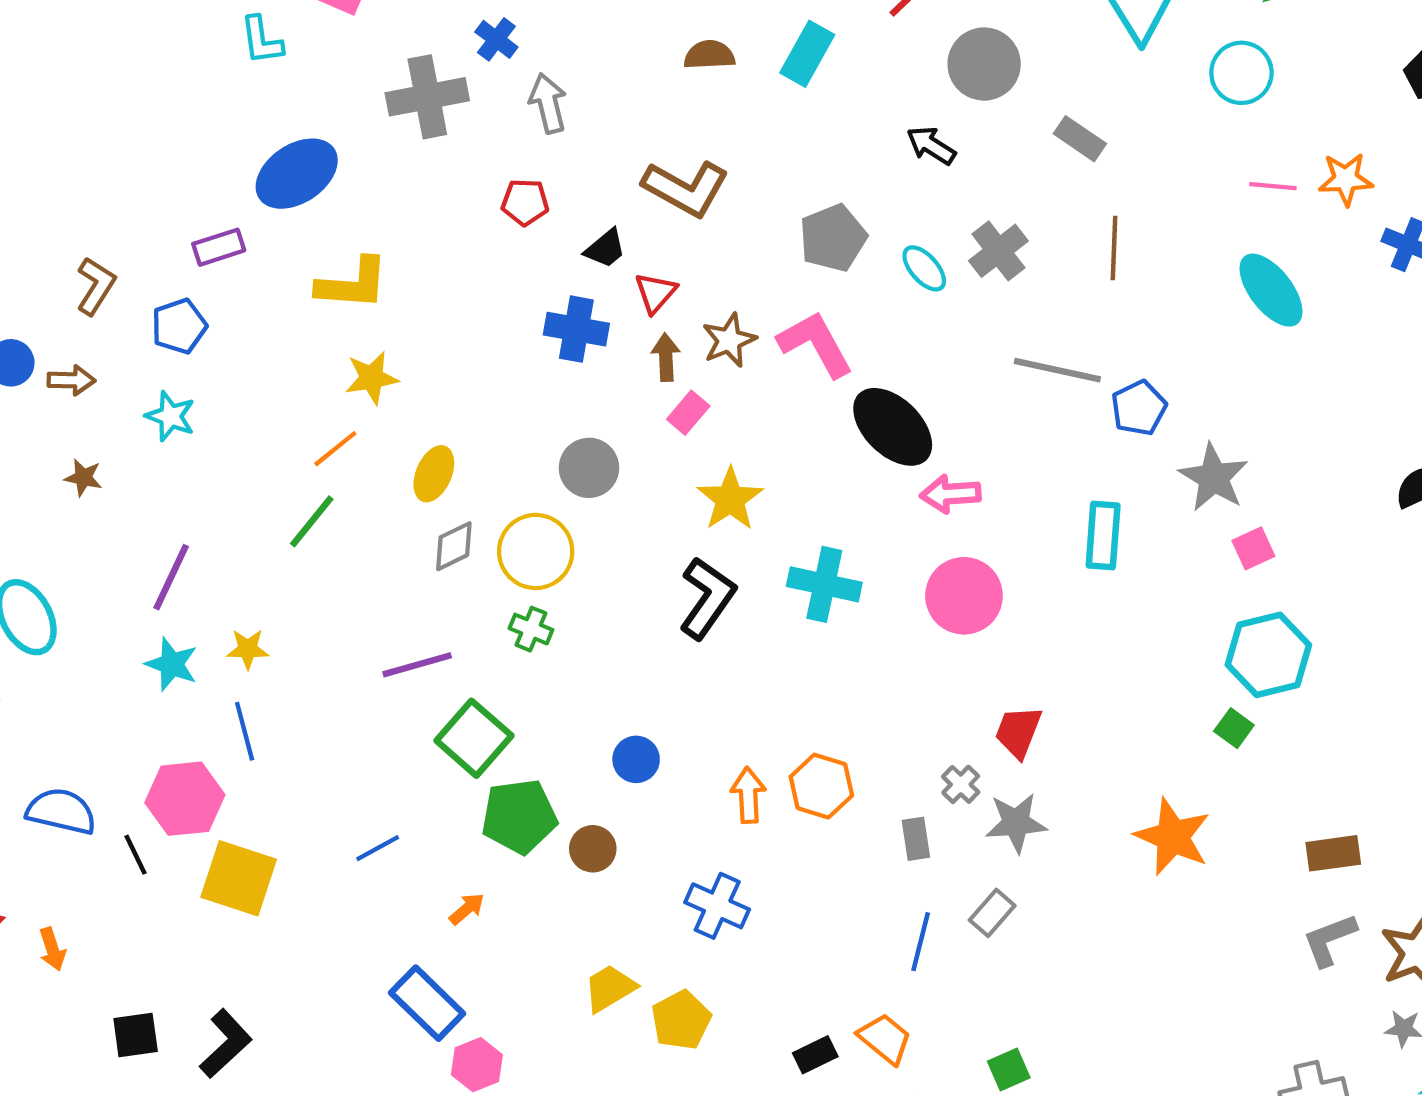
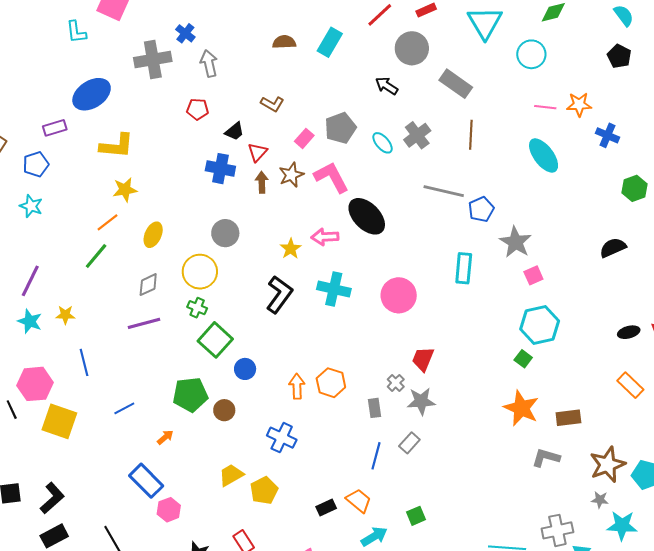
gray rectangle: (1080, 139) -> (456, 84), size x1.4
brown L-shape: (686, 188) -> (272, 104), size x0.6
pink rectangle: (688, 413) -> (304, 138), moved
pink arrow: (950, 494) -> (325, 237), moved
yellow star: (730, 499) -> (291, 249), size x0.7
gray diamond: (454, 546) -> (148, 285), moved
blue line: (245, 731) -> (84, 362), moved
green square: (474, 738) -> (215, 340), moved
orange star: (1173, 837) -> (521, 408), moved
gray L-shape: (1330, 940) -> (546, 458), moved, turned 36

